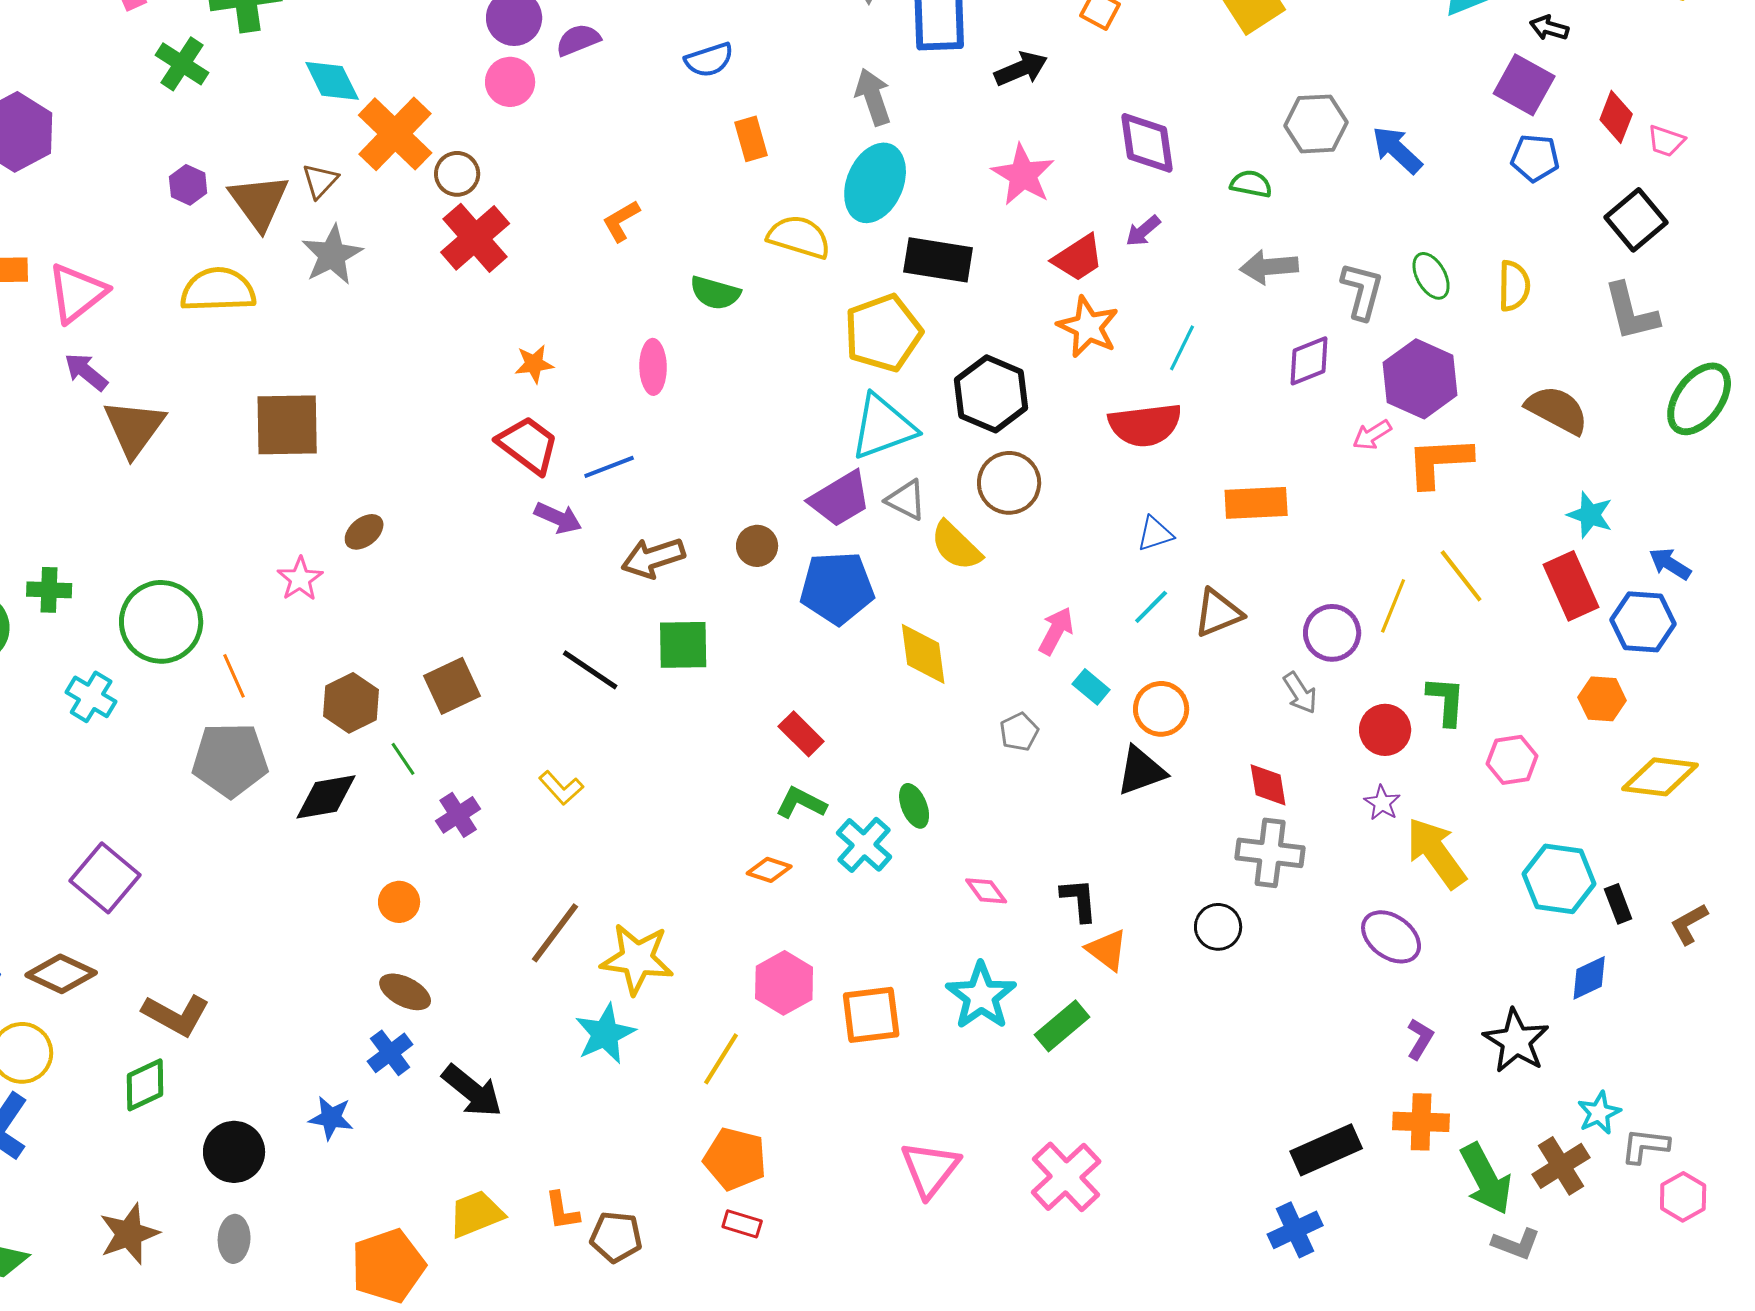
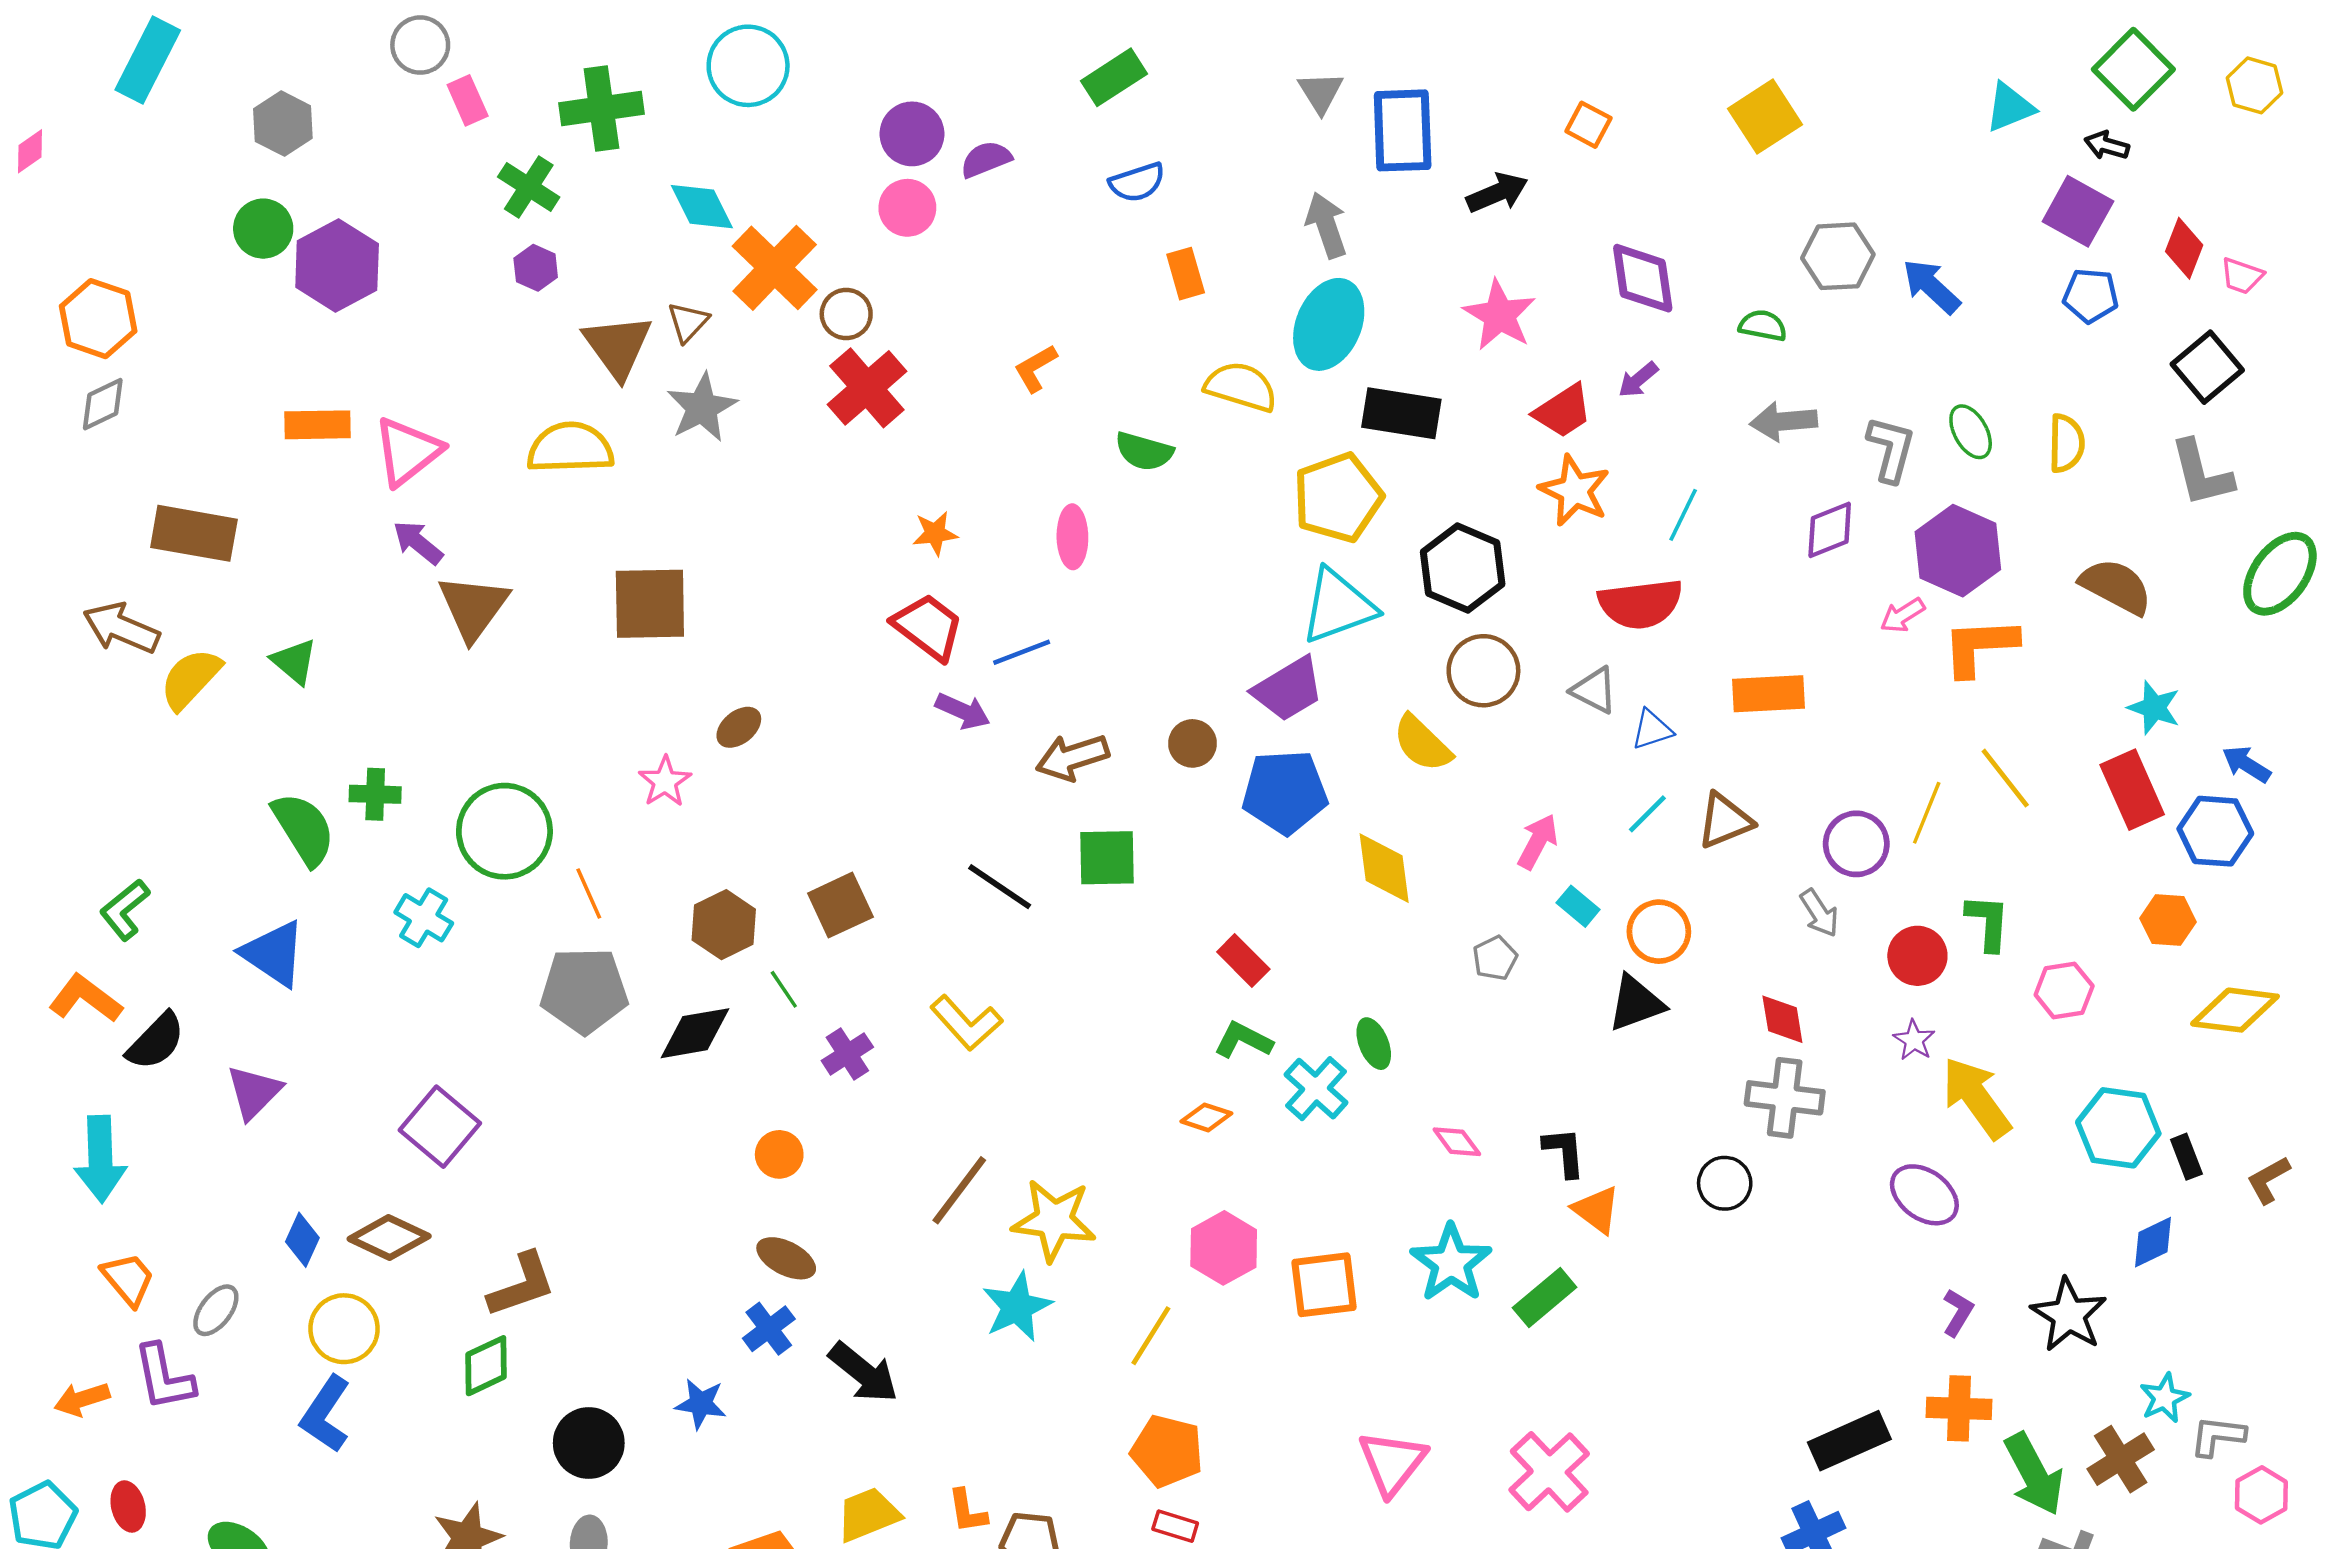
purple hexagon: (188, 185) -> (536, 268), moved
gray triangle: (906, 500) -> (1594, 690), moved
yellow L-shape: (561, 788) -> (966, 1023), size x1.4
brown L-shape: (176, 1015) -> (522, 1285), turned -48

